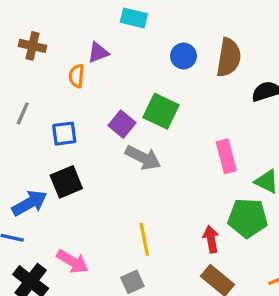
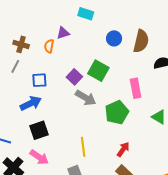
brown cross: (33, 46) -> (21, 44), moved
pink rectangle: (226, 156) -> (136, 88), moved
black square: (66, 182) -> (39, 130), moved
blue arrow: (30, 203) -> (31, 103), moved
green pentagon: (248, 218) -> (117, 112), moved, turned -30
red arrow: (211, 239) -> (123, 149), turned 42

